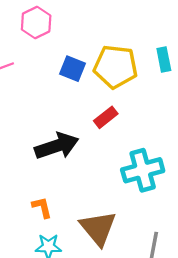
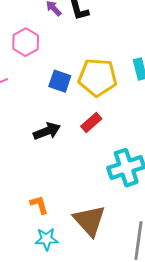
black arrow: (57, 146) -> (47, 131), moved, size x0.7

